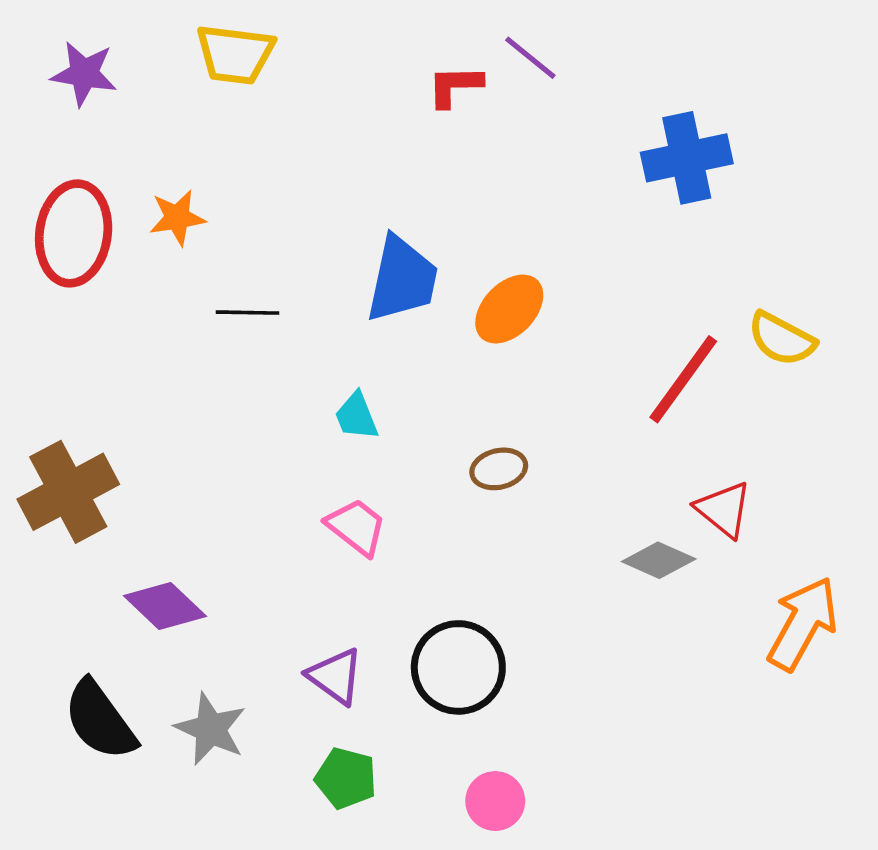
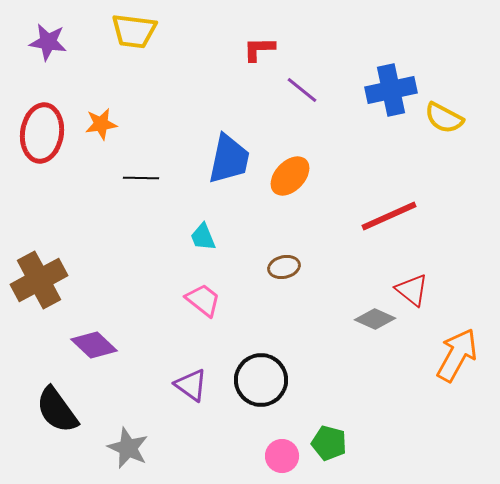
purple line: (530, 58) -> (302, 90), moved
yellow semicircle: (782, 339) -> (444, 118), moved
red line: (683, 379) -> (389, 216), turned 30
gray star: (211, 729) -> (128, 448), moved
green pentagon: (346, 778) -> (329, 443), moved

